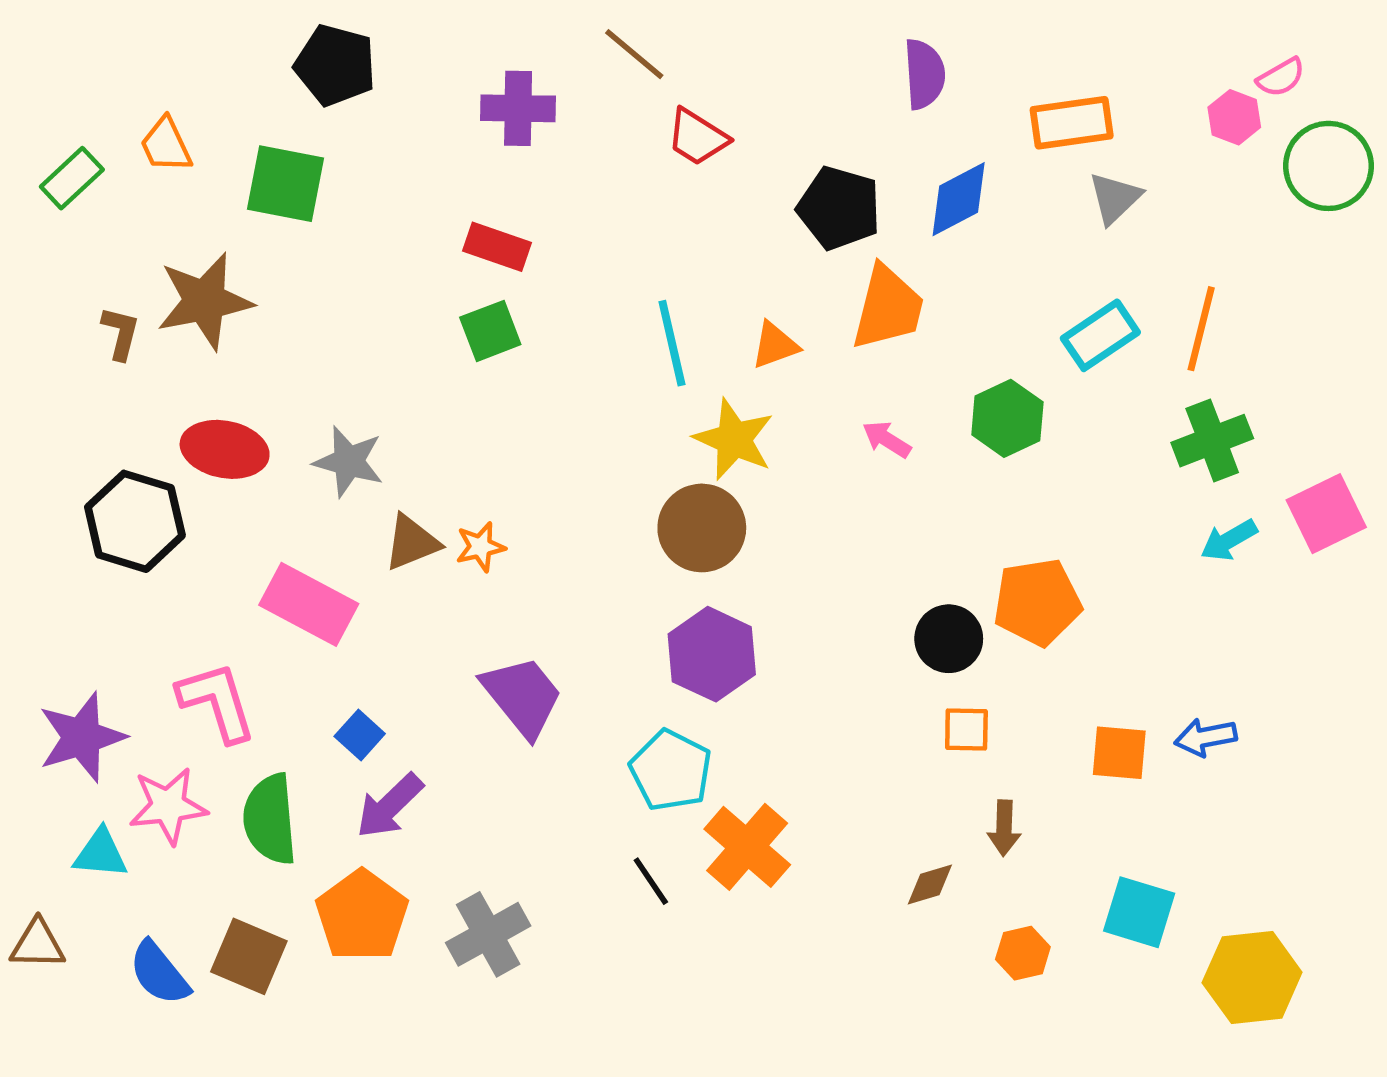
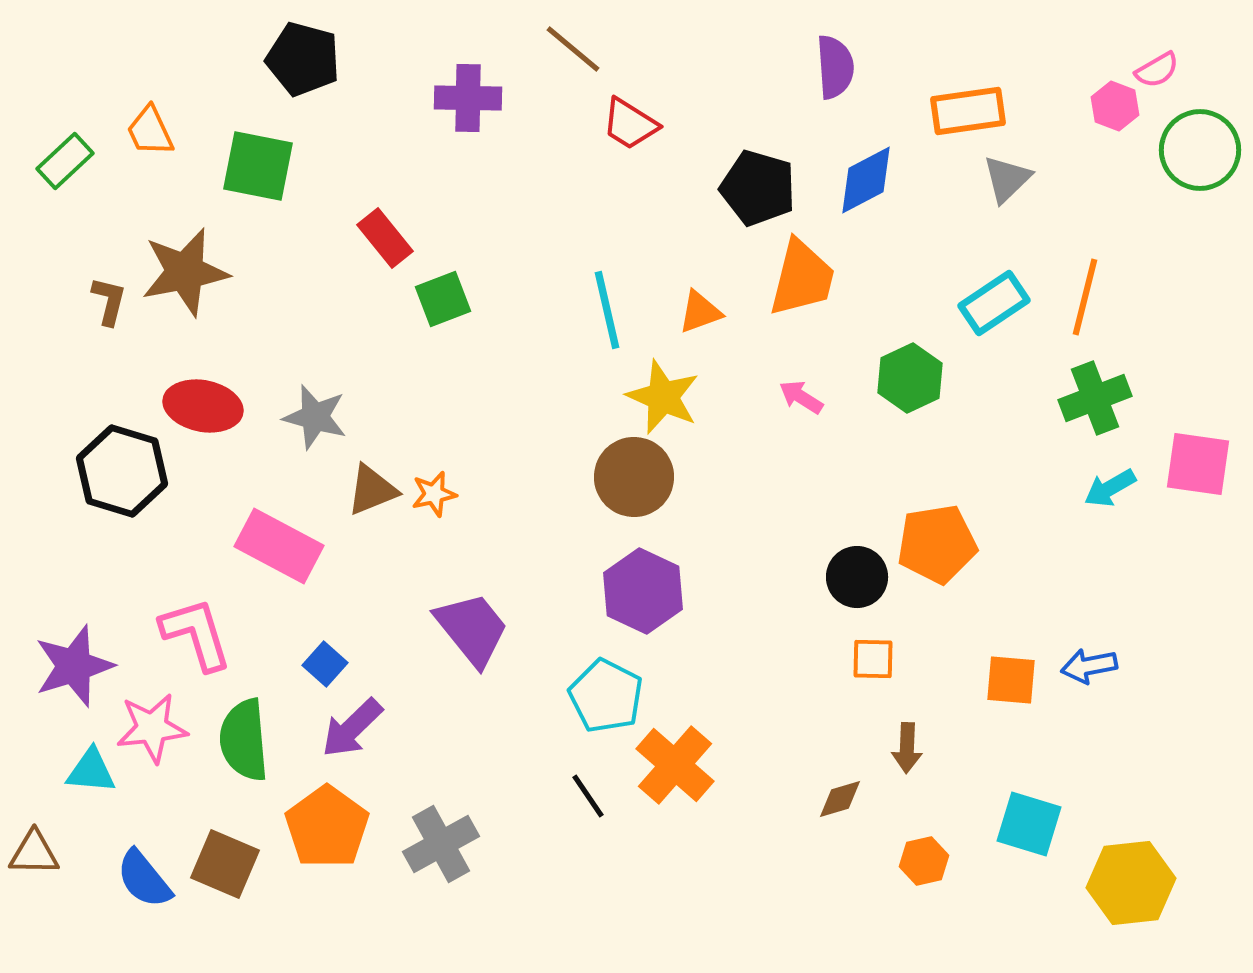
red rectangle: (497, 247) -> (385, 238), moved, turned 32
pink square: (1326, 514) -> (1198, 464), turned 34

